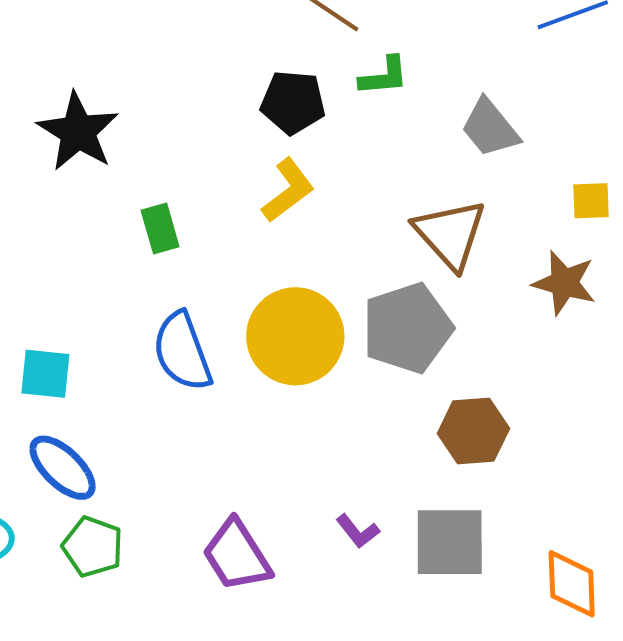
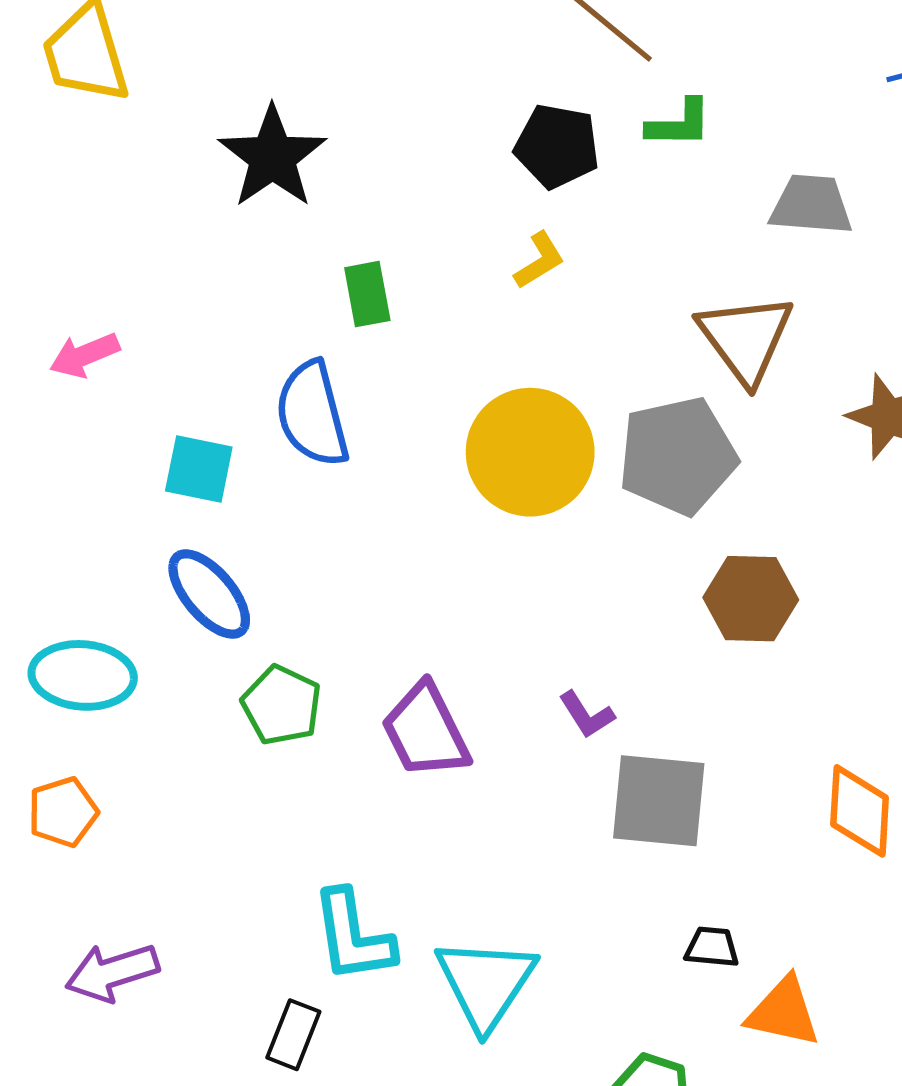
gray trapezoid: (490, 128) -> (811, 205), turned 128
yellow L-shape: (288, 190) -> (539, 260), size x0.7
blue semicircle: (182, 352) -> (312, 414), moved
gray square: (450, 542) -> (659, 801), moved
green pentagon: (93, 547) -> (282, 705), moved

